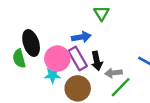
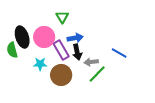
green triangle: (102, 13) -> (62, 17), moved
blue arrow: (81, 37) -> (75, 38), moved
pink circle: (57, 59) -> (44, 37), moved

